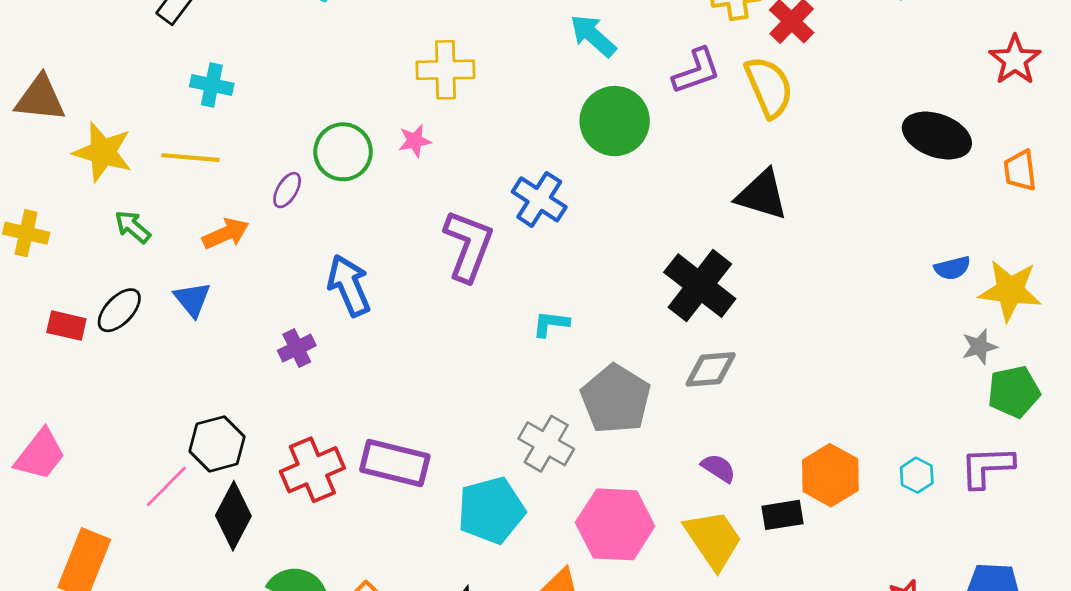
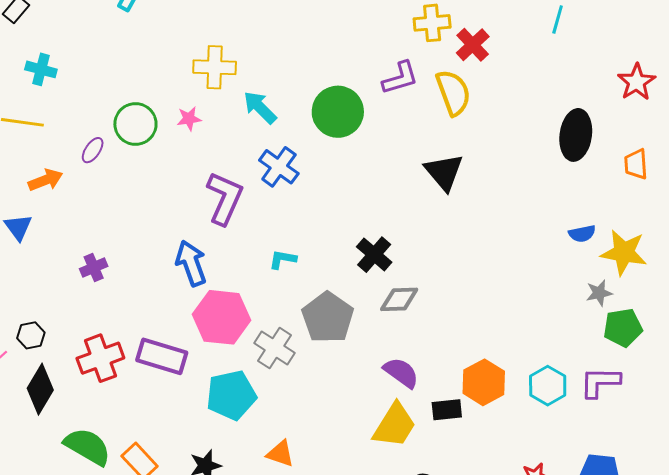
cyan arrow: (593, 36) -> (260, 107), moved
black ellipse: (937, 136) -> (576, 135), turned 75
black triangle: (762, 195) -> (444, 172), turned 30
blue arrow: (349, 285) -> (191, 263), moved
black cross: (700, 286) -> (374, 255), moved, size x0.7
black hexagon: (217, 444) -> (31, 335), size x0.7
purple semicircle: (719, 468) -> (401, 373), size x1.4
cyan hexagon: (917, 475) -> (548, 386), size x1.5
pink hexagon: (615, 524) -> (222, 317), moved
yellow trapezoid: (713, 539) -> (395, 425), turned 63

